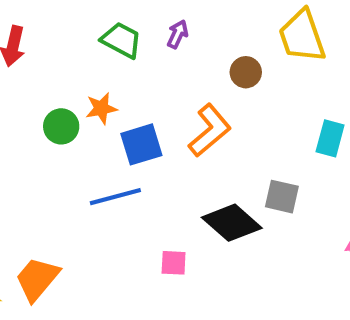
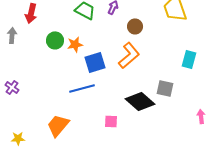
brown circle: (246, 72) -> (135, 26), moved
green circle: (61, 126) -> (55, 40), moved
orange trapezoid: (37, 279) -> (58, 125), moved

